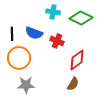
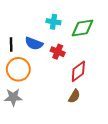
green diamond: (81, 18) -> (82, 28), turned -35
gray star: (26, 85) -> (13, 97), moved

